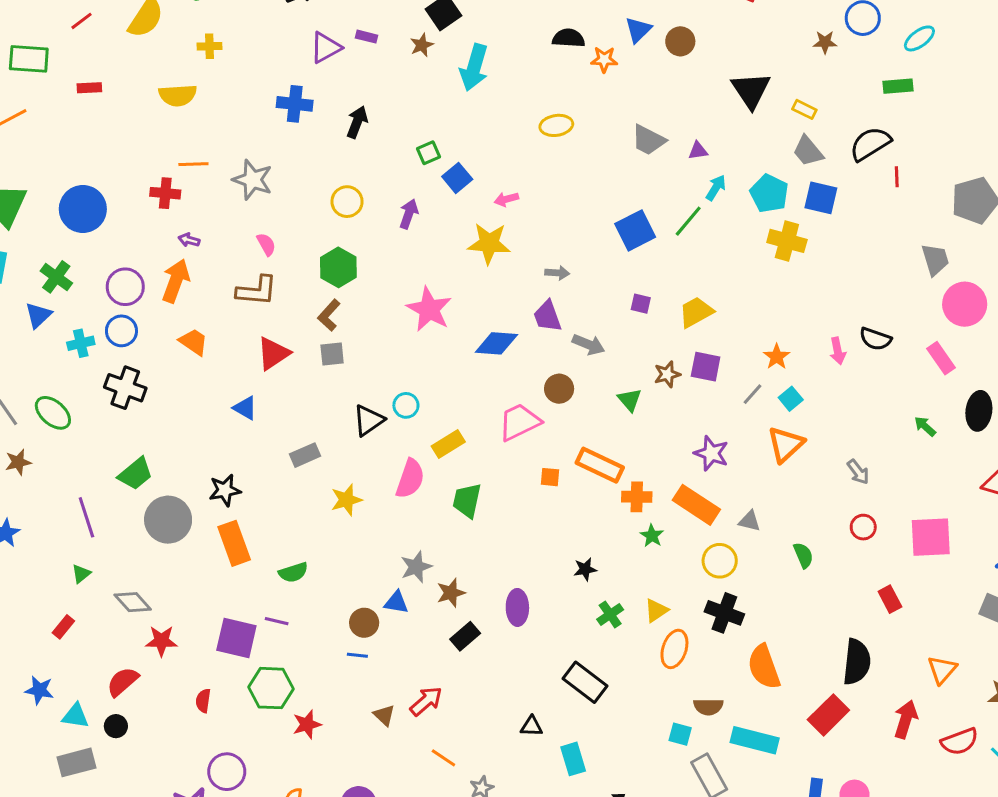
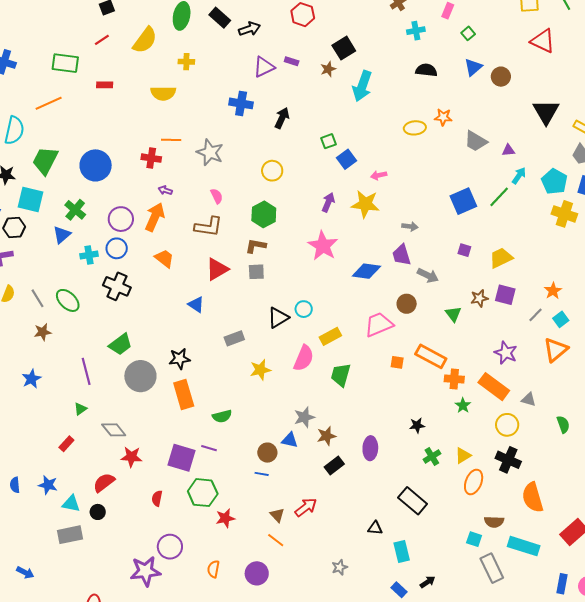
orange star: (604, 59) -> (443, 117), moved
purple arrow: (409, 214) -> (328, 202), moved
brown L-shape: (329, 315) -> (256, 246), turned 55
orange line: (443, 758) -> (276, 540), moved

